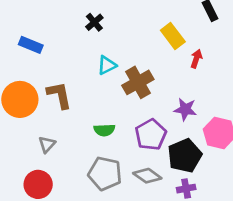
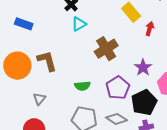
cyan triangle: (107, 65) -> (79, 24), moved
purple star: (185, 109) -> (143, 67), turned 30

